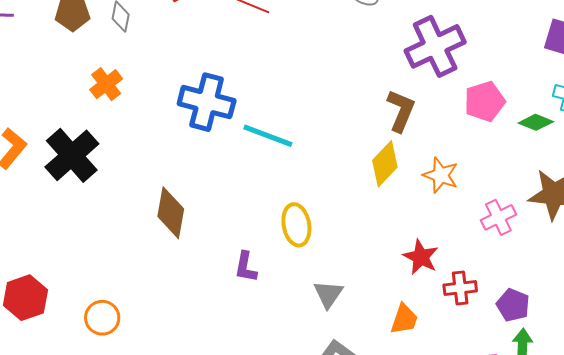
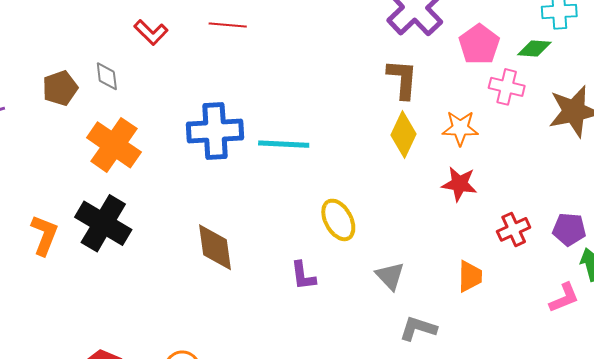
orange cross: (106, 84) -> (114, 145), size x1.6
pink cross: (498, 217) -> (507, 87), moved, turned -32
red star: (421, 257) -> (459, 184), moved

